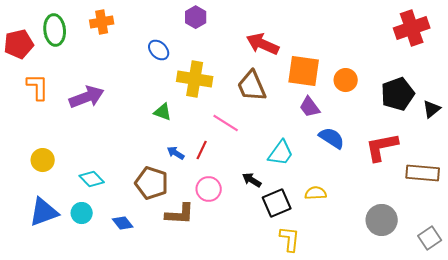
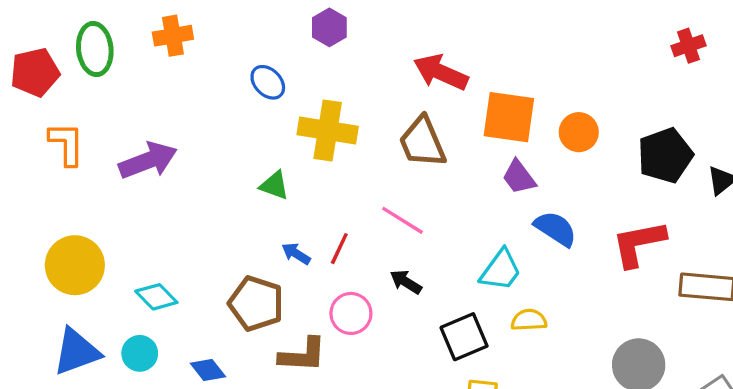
red cross: (412, 28) -> (689, 46), size x0.6
pink line: (226, 123) -> (402, 220), moved
cyan trapezoid: (281, 153) -> (501, 270), moved
yellow circle: (43, 160) -> (75, 265), size x1.5
black arrow: (252, 180) -> (406, 282), moved

